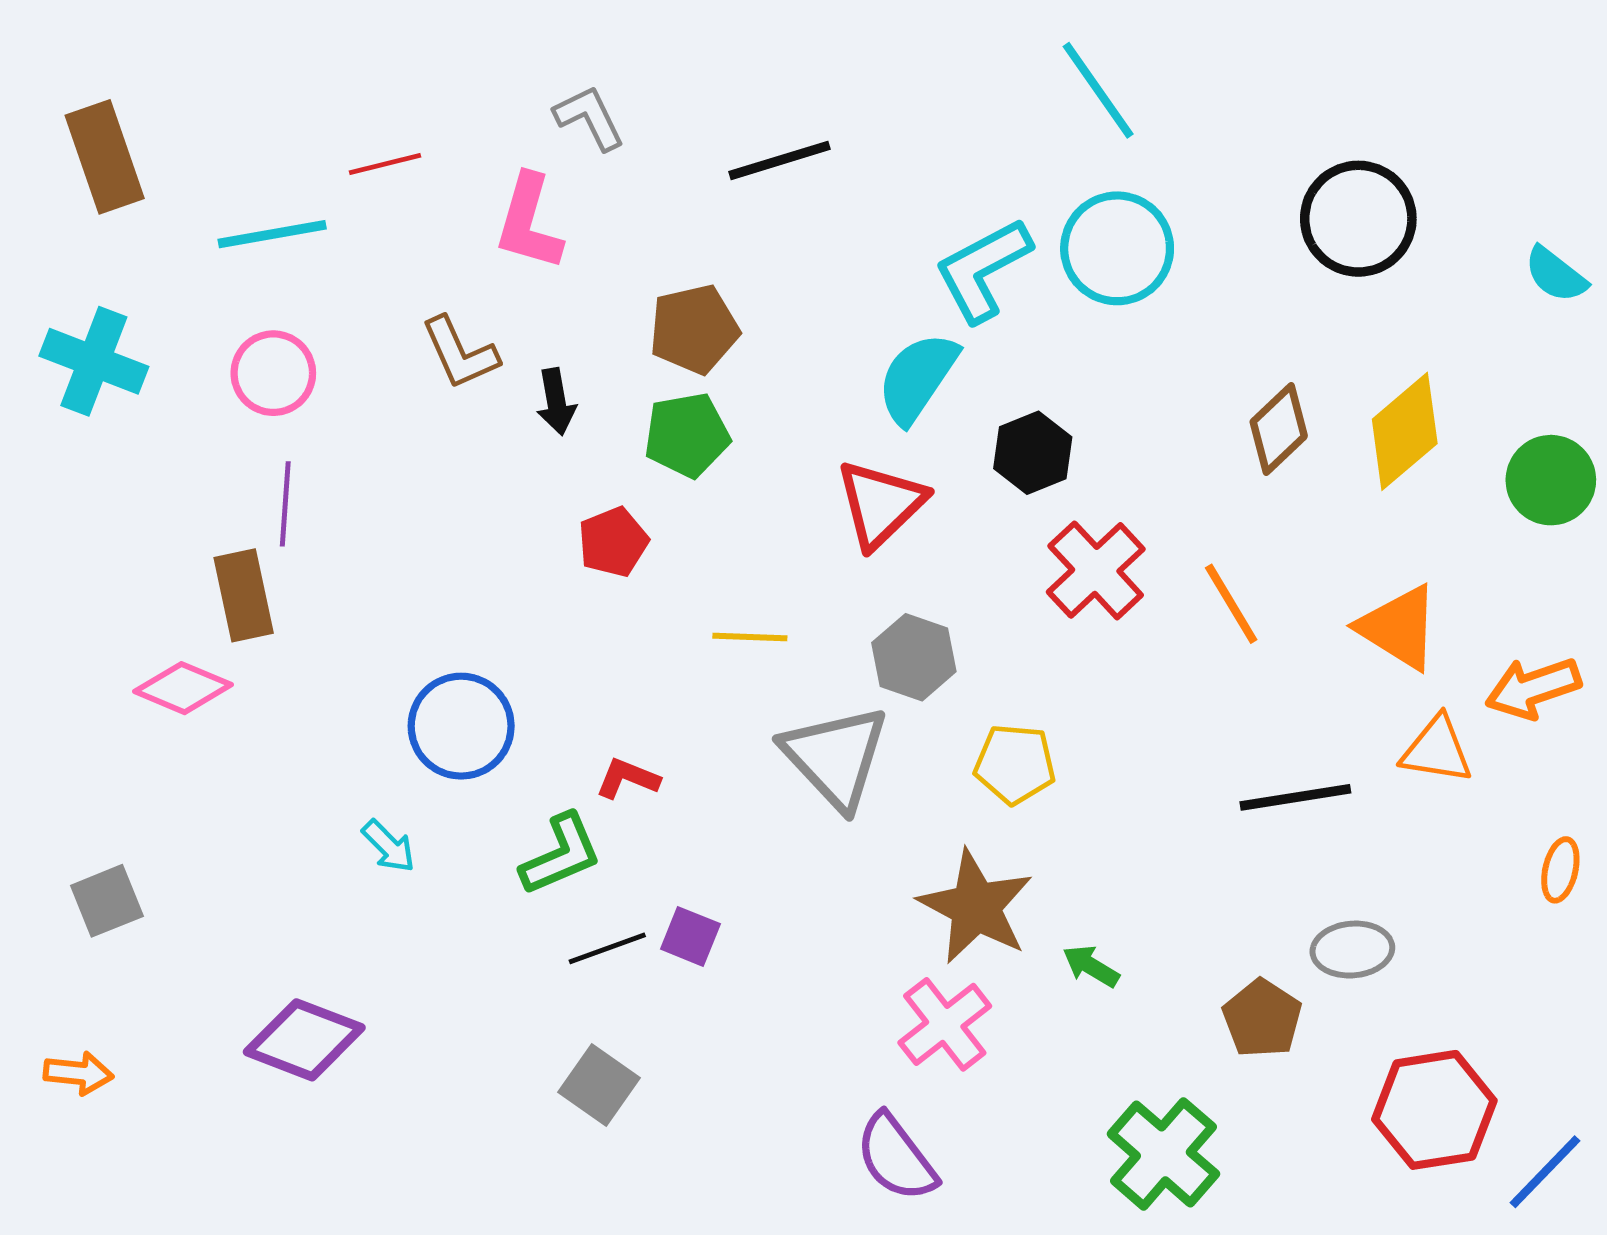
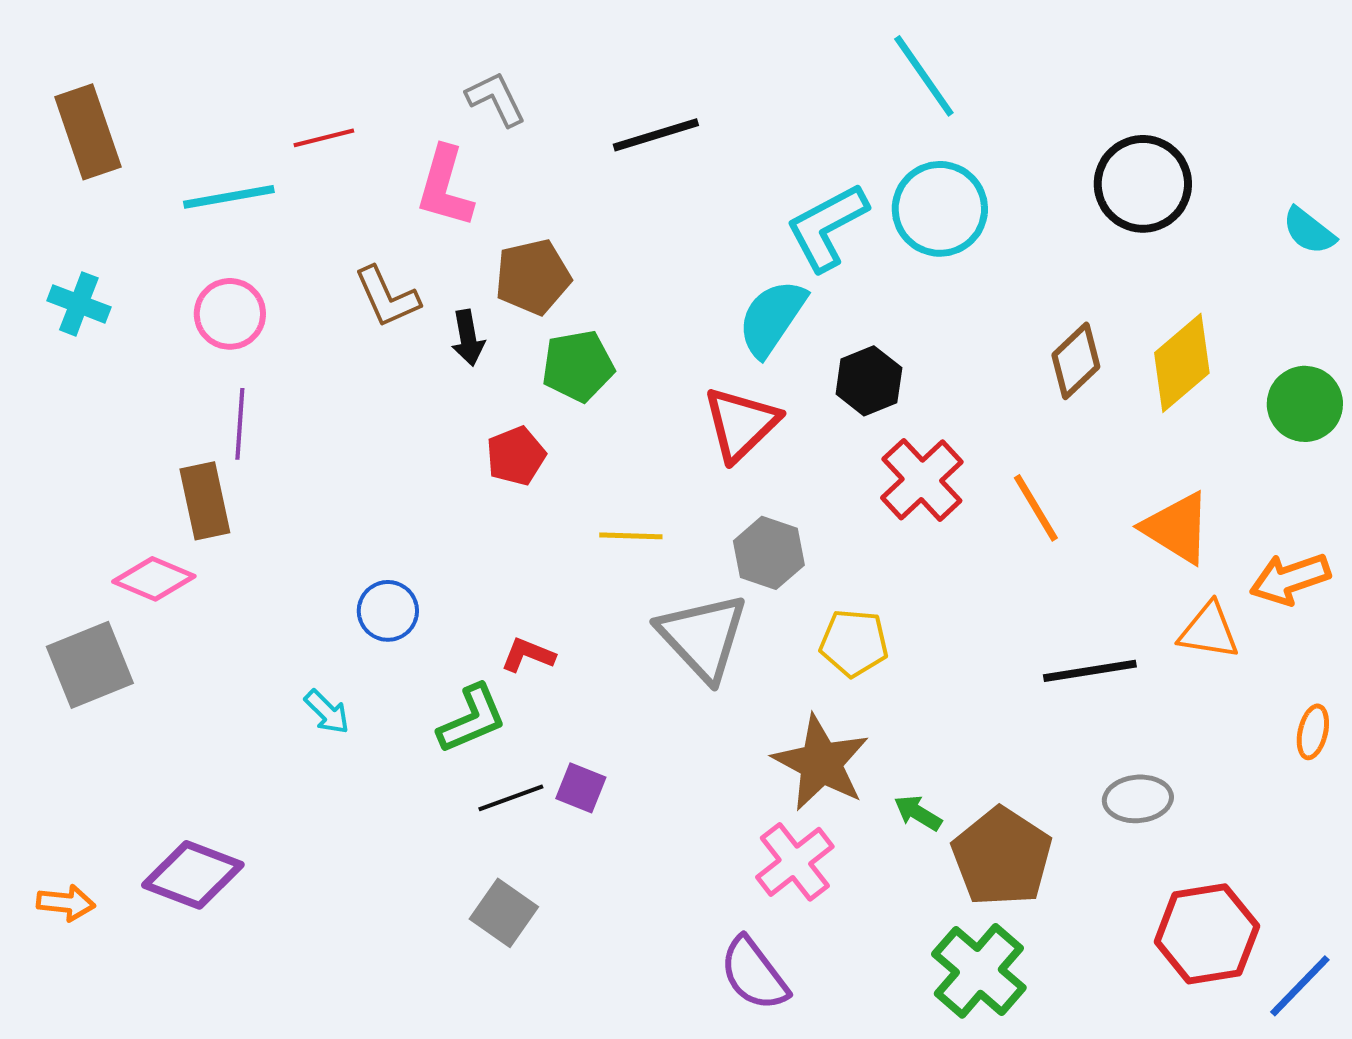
brown pentagon: (694, 329) -> (533, 277), moved
cyan cross: (94, 361) -> (79, 304), size x0.7
blue circle: (461, 726) -> (388, 611), size x0.7
gray square: (107, 901) -> (90, 665), moved, size x1.4
brown pentagon: (1262, 1018) -> (1002, 857), moved, size x1.5
purple diamond: (304, 1040) -> (193, 875), moved

